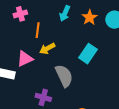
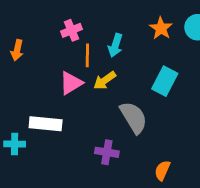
cyan arrow: (65, 13) -> (115, 45), moved
pink cross: (20, 14) -> (72, 30), moved
pink triangle: (25, 59) -> (71, 83), moved

